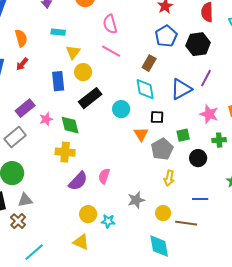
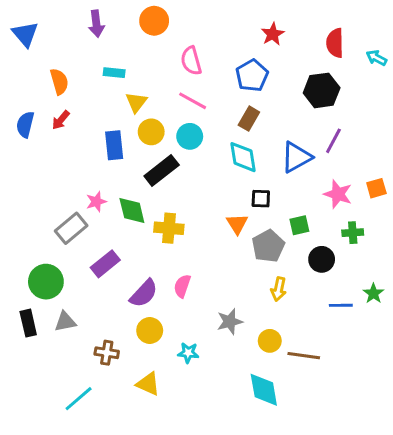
blue pentagon: (166, 36) -> (252, 76), moved
purple rectangle: (25, 108) -> (105, 264), moved
cyan circle: (121, 109) -> (190, 136), moved
gray rectangle: (15, 137) -> (71, 228), moved
yellow cross: (65, 152) -> (169, 228), moved
blue line: (200, 199) -> (341, 305), moved
yellow circle: (88, 214) -> (150, 330), moved
brown cross: (18, 221) -> (107, 353), moved, turned -35

